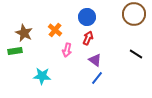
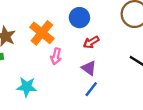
orange cross: (55, 30) -> (42, 33), size x1.5
red arrow: (88, 38) -> (91, 42), moved, turned -144

